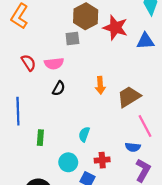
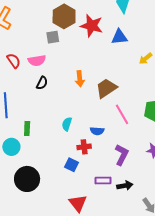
blue semicircle: (133, 147) -> (97, 131), moved
cyan circle: (68, 162) -> (11, 147), moved

